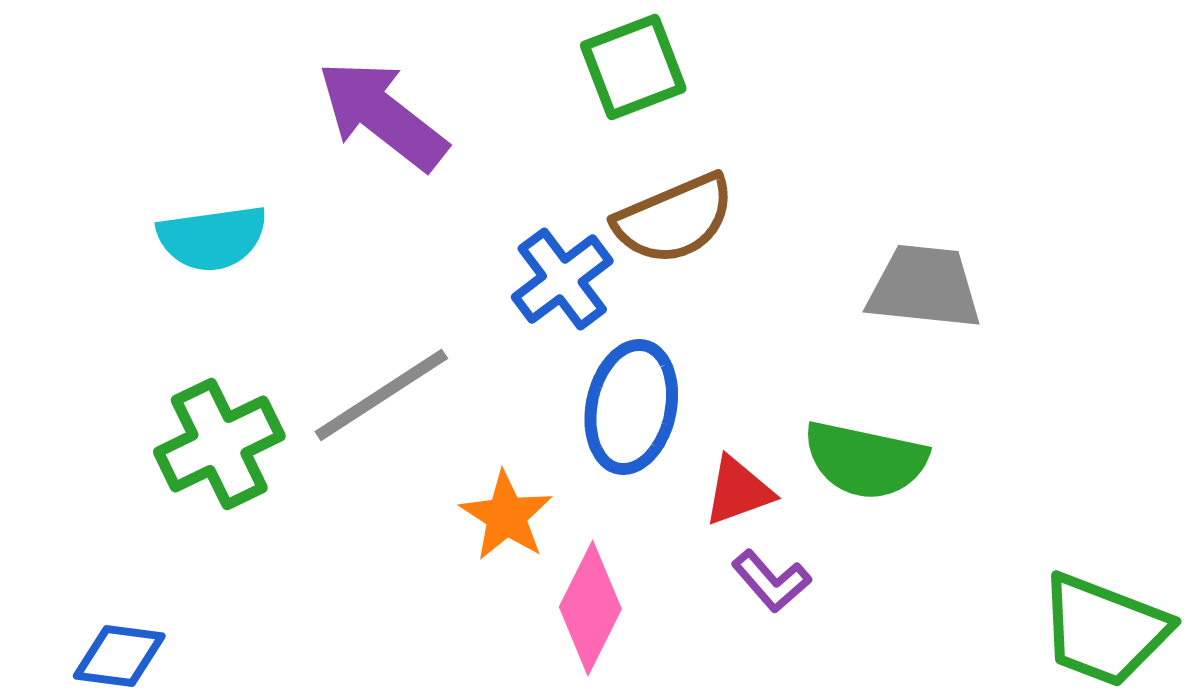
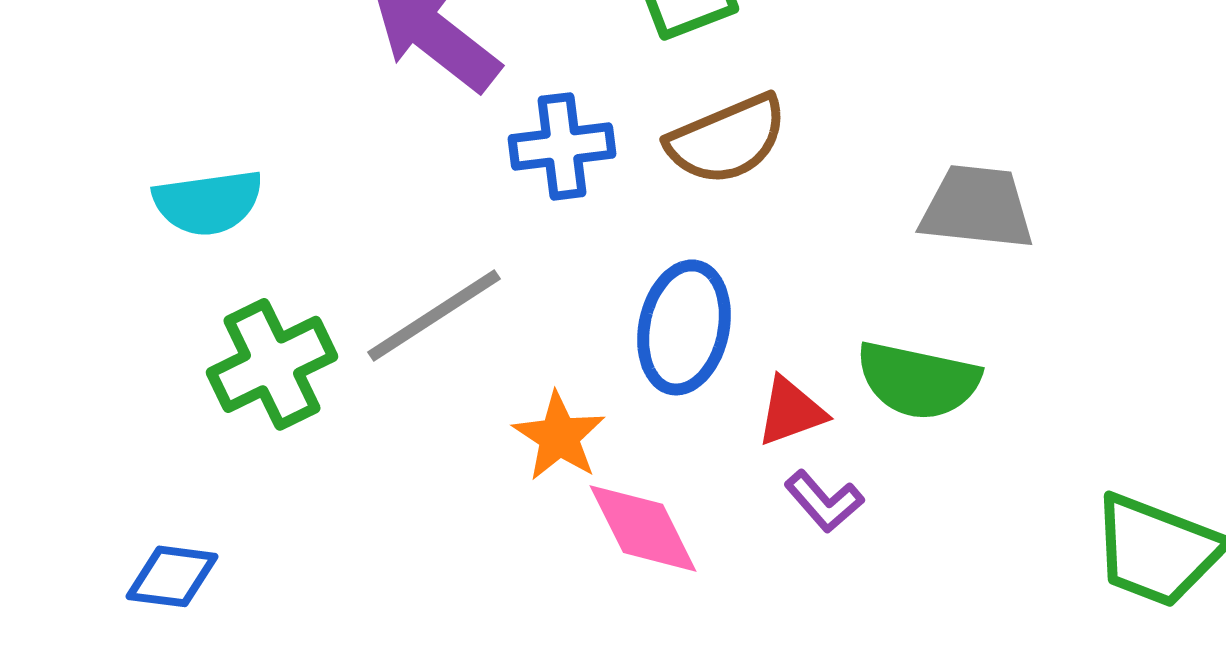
cyan semicircle: (212, 238) -> (208, 202), moved
blue cross: (562, 279) -> (562, 146), moved, turned 30
pink diamond: (590, 608) -> (643, 528), turned -53

